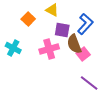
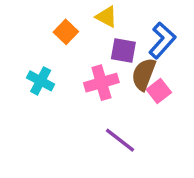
brown semicircle: (74, 44) -> (144, 74), turned 42
purple line: (89, 83) -> (120, 140), moved

